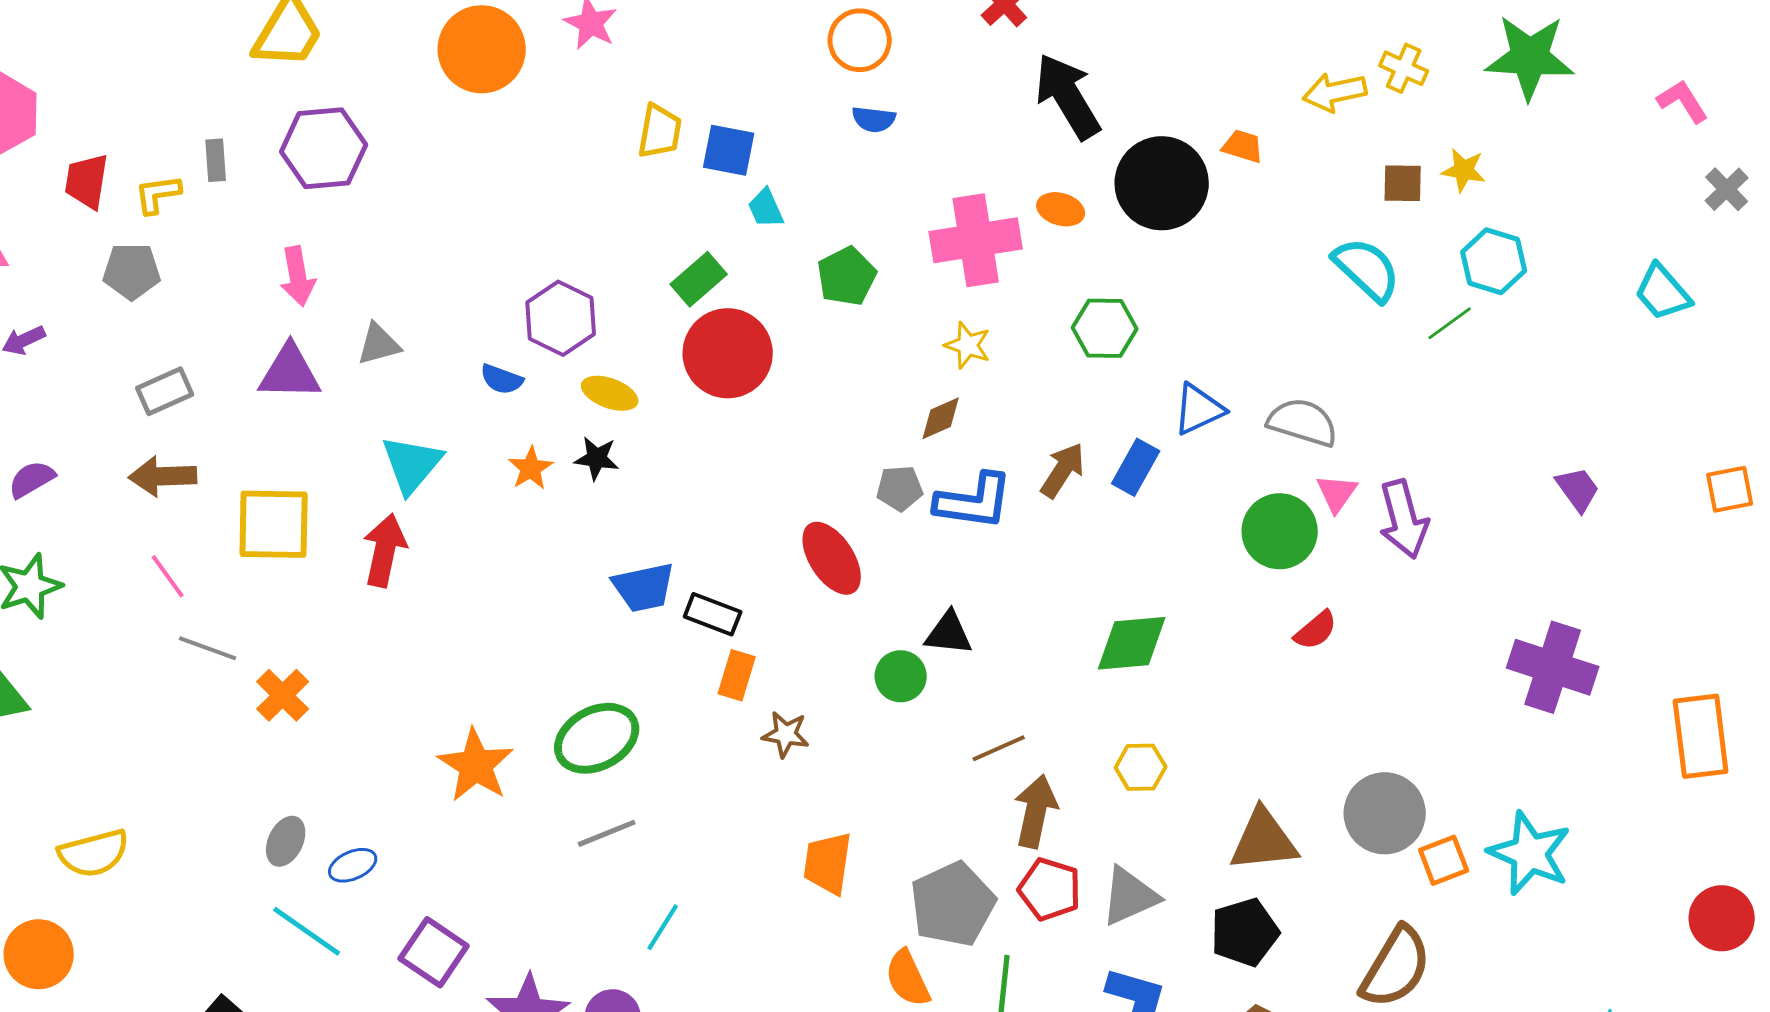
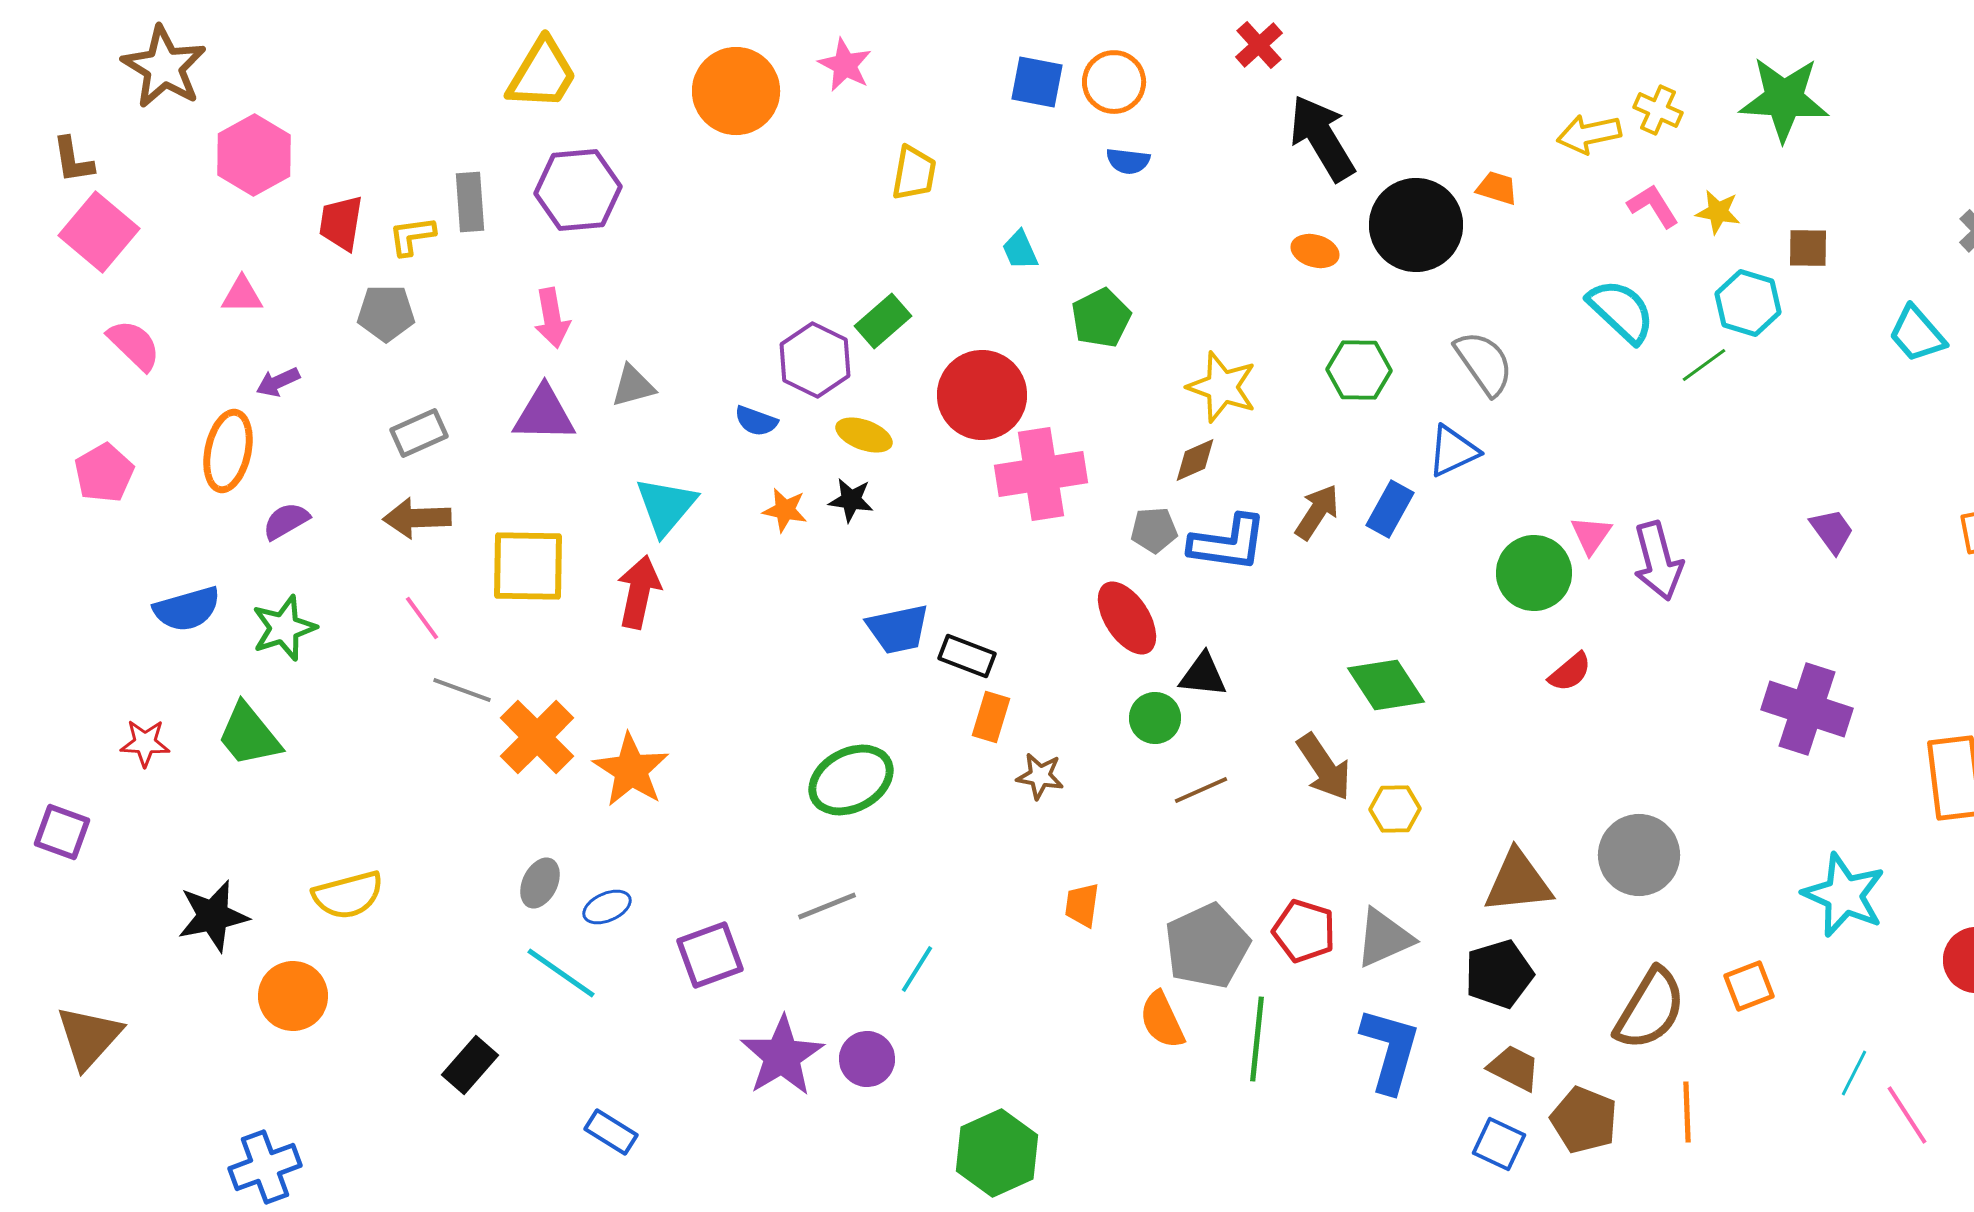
pink L-shape: (1683, 101) -> (1653, 206), moved
blue square: (729, 150) -> (1037, 82), moved
gray rectangle: (216, 160) -> (470, 202), size x1.4
brown square: (1403, 183) -> (1808, 248), moved
pink cross: (976, 240) -> (1041, 474), moved
green rectangle: (699, 279) -> (883, 321), moved
yellow star: (968, 345) -> (1222, 387), size x1.5
gray semicircle: (1303, 422) -> (1484, 363), moved, turned 38
orange star: (531, 468) -> (785, 510), turned -30
red ellipse: (832, 558) -> (1127, 618), moved
green diamond: (1132, 643) -> (1386, 685), turned 62
orange cross: (283, 695) -> (537, 737), size x1.4
brown line: (999, 748) -> (1201, 790), moved
orange star: (476, 765) -> (631, 770), moved
brown arrow: (1036, 811) -> (1324, 767), moved, turned 134
gray line: (607, 833) -> (827, 906), moved
cyan star: (1530, 853) -> (1844, 895), moved
orange square: (1444, 860) -> (1749, 986), moved
orange trapezoid: (828, 863) -> (1082, 905), size x0.7
purple square: (434, 952) -> (710, 955), moved, turned 36

